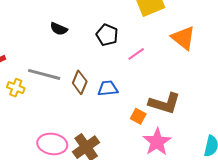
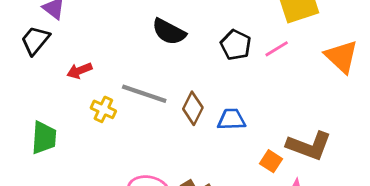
black semicircle: (59, 29) -> (169, 32), size x1.4
pink line: (136, 54) -> (277, 49), moved

